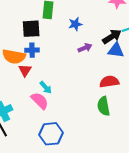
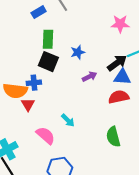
black square: (31, 29) -> (48, 62), moved, turned 30
red semicircle: (109, 82) -> (119, 97), moved
cyan arrow: (46, 87) -> (68, 120), moved

